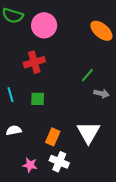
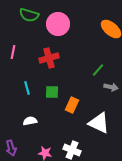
white triangle: (88, 133) -> (99, 123), turned -35
orange rectangle: (53, 137) -> (72, 105), moved

